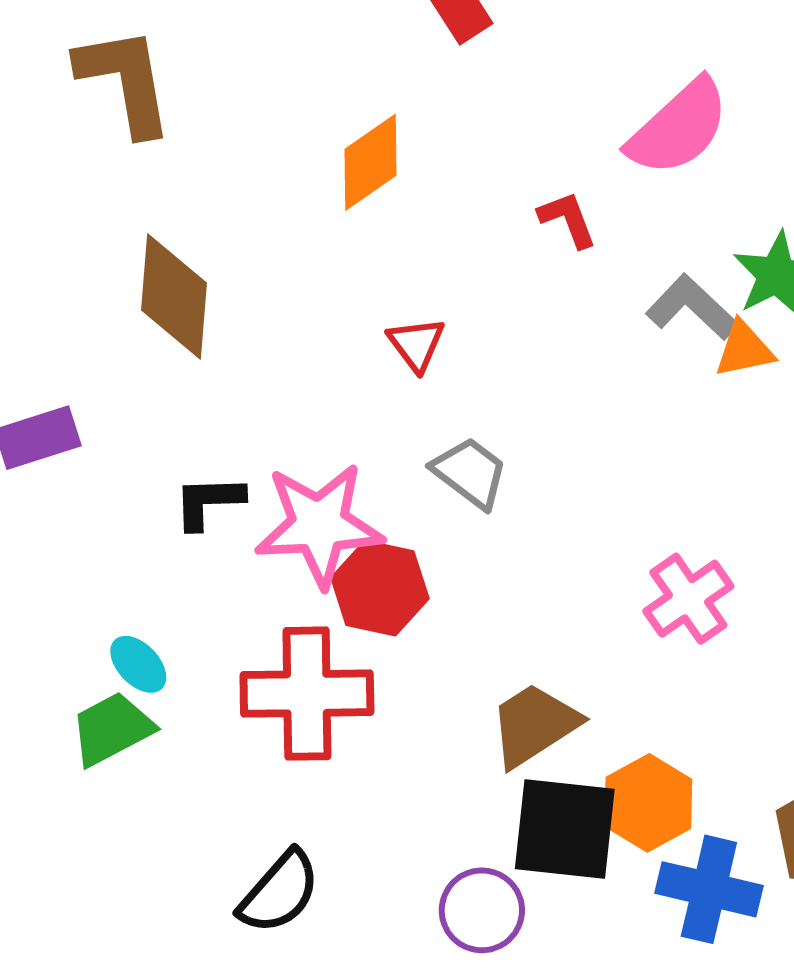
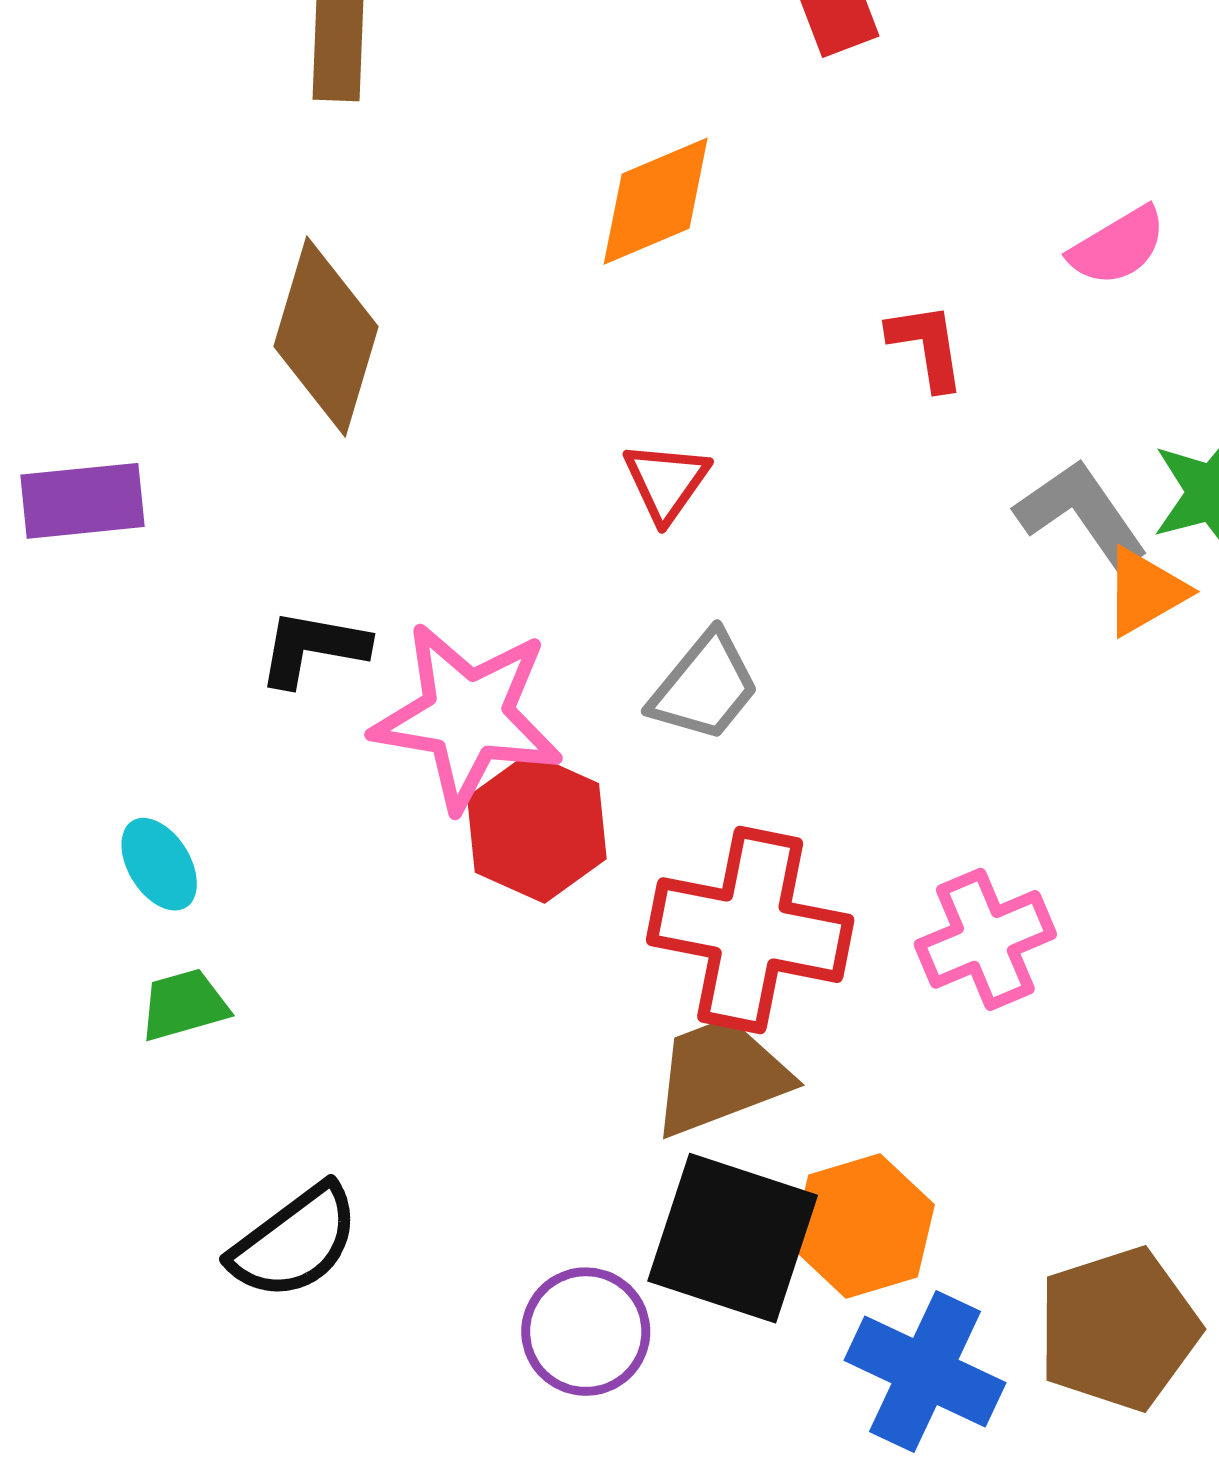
pink semicircle: (679, 128) -> (1118, 246), size x0.6
orange triangle: (744, 349) -> (1145, 591), turned -30
gray trapezoid: (470, 473) -> (705, 687), turned 80
red cross: (307, 694) -> (750, 930), moved
green trapezoid: (112, 729) -> (184, 1005), moved, size x0.7

